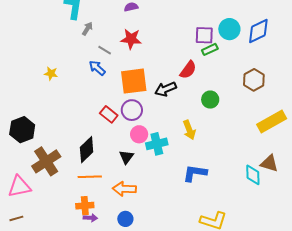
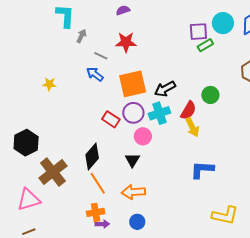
red semicircle: (188, 70) -> (188, 110), moved
cyan cross: (157, 144) -> (159, 113), moved
orange line: (90, 177) -> (98, 183), turned 65

